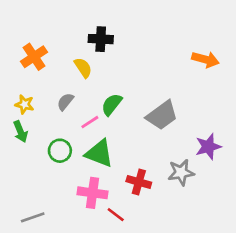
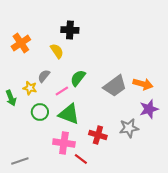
orange arrow: (206, 59) -> (143, 84), moved
yellow star: (24, 104) -> (30, 88), moved

